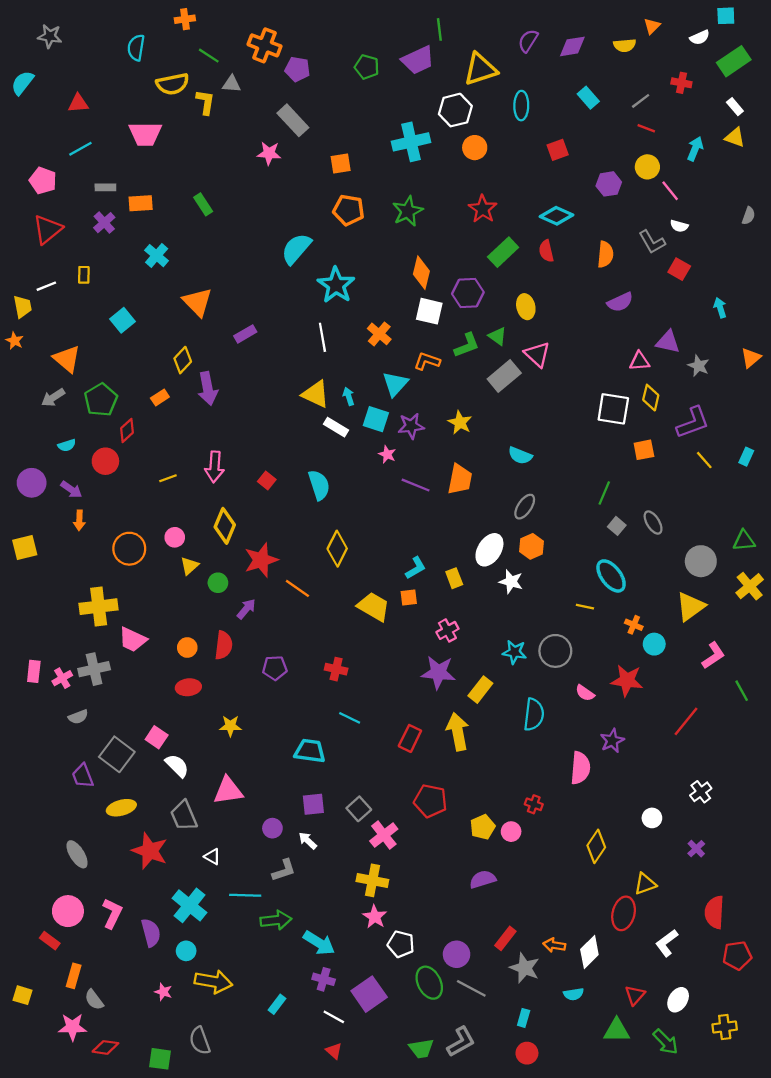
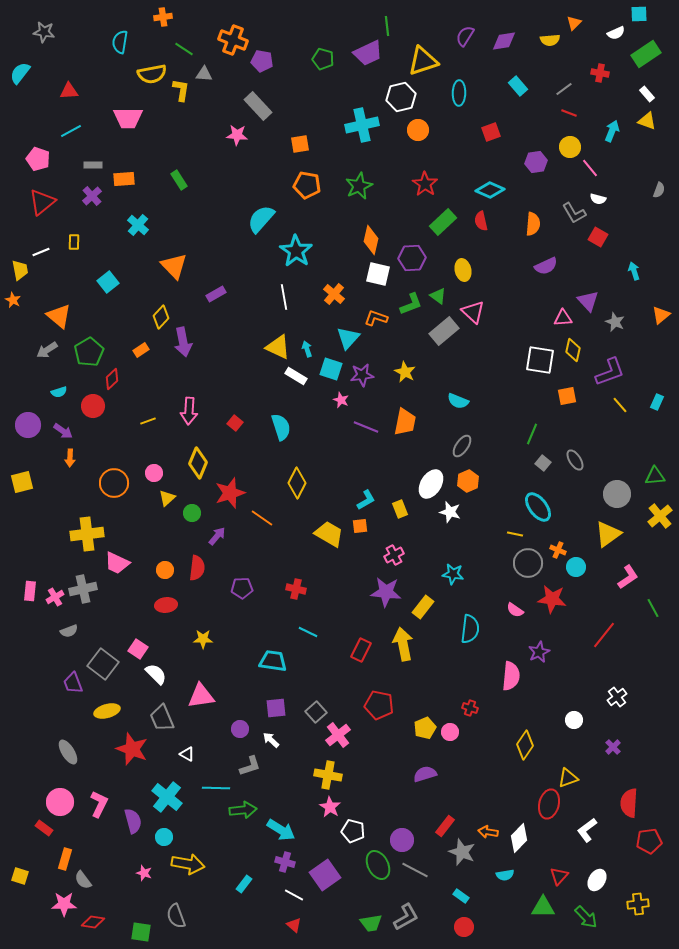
purple triangle: (668, 342) -> (588, 301), turned 35
gray circle: (555, 651) -> (528, 563), moved
cyan rectangle: (524, 1018) -> (461, 896), turned -70

